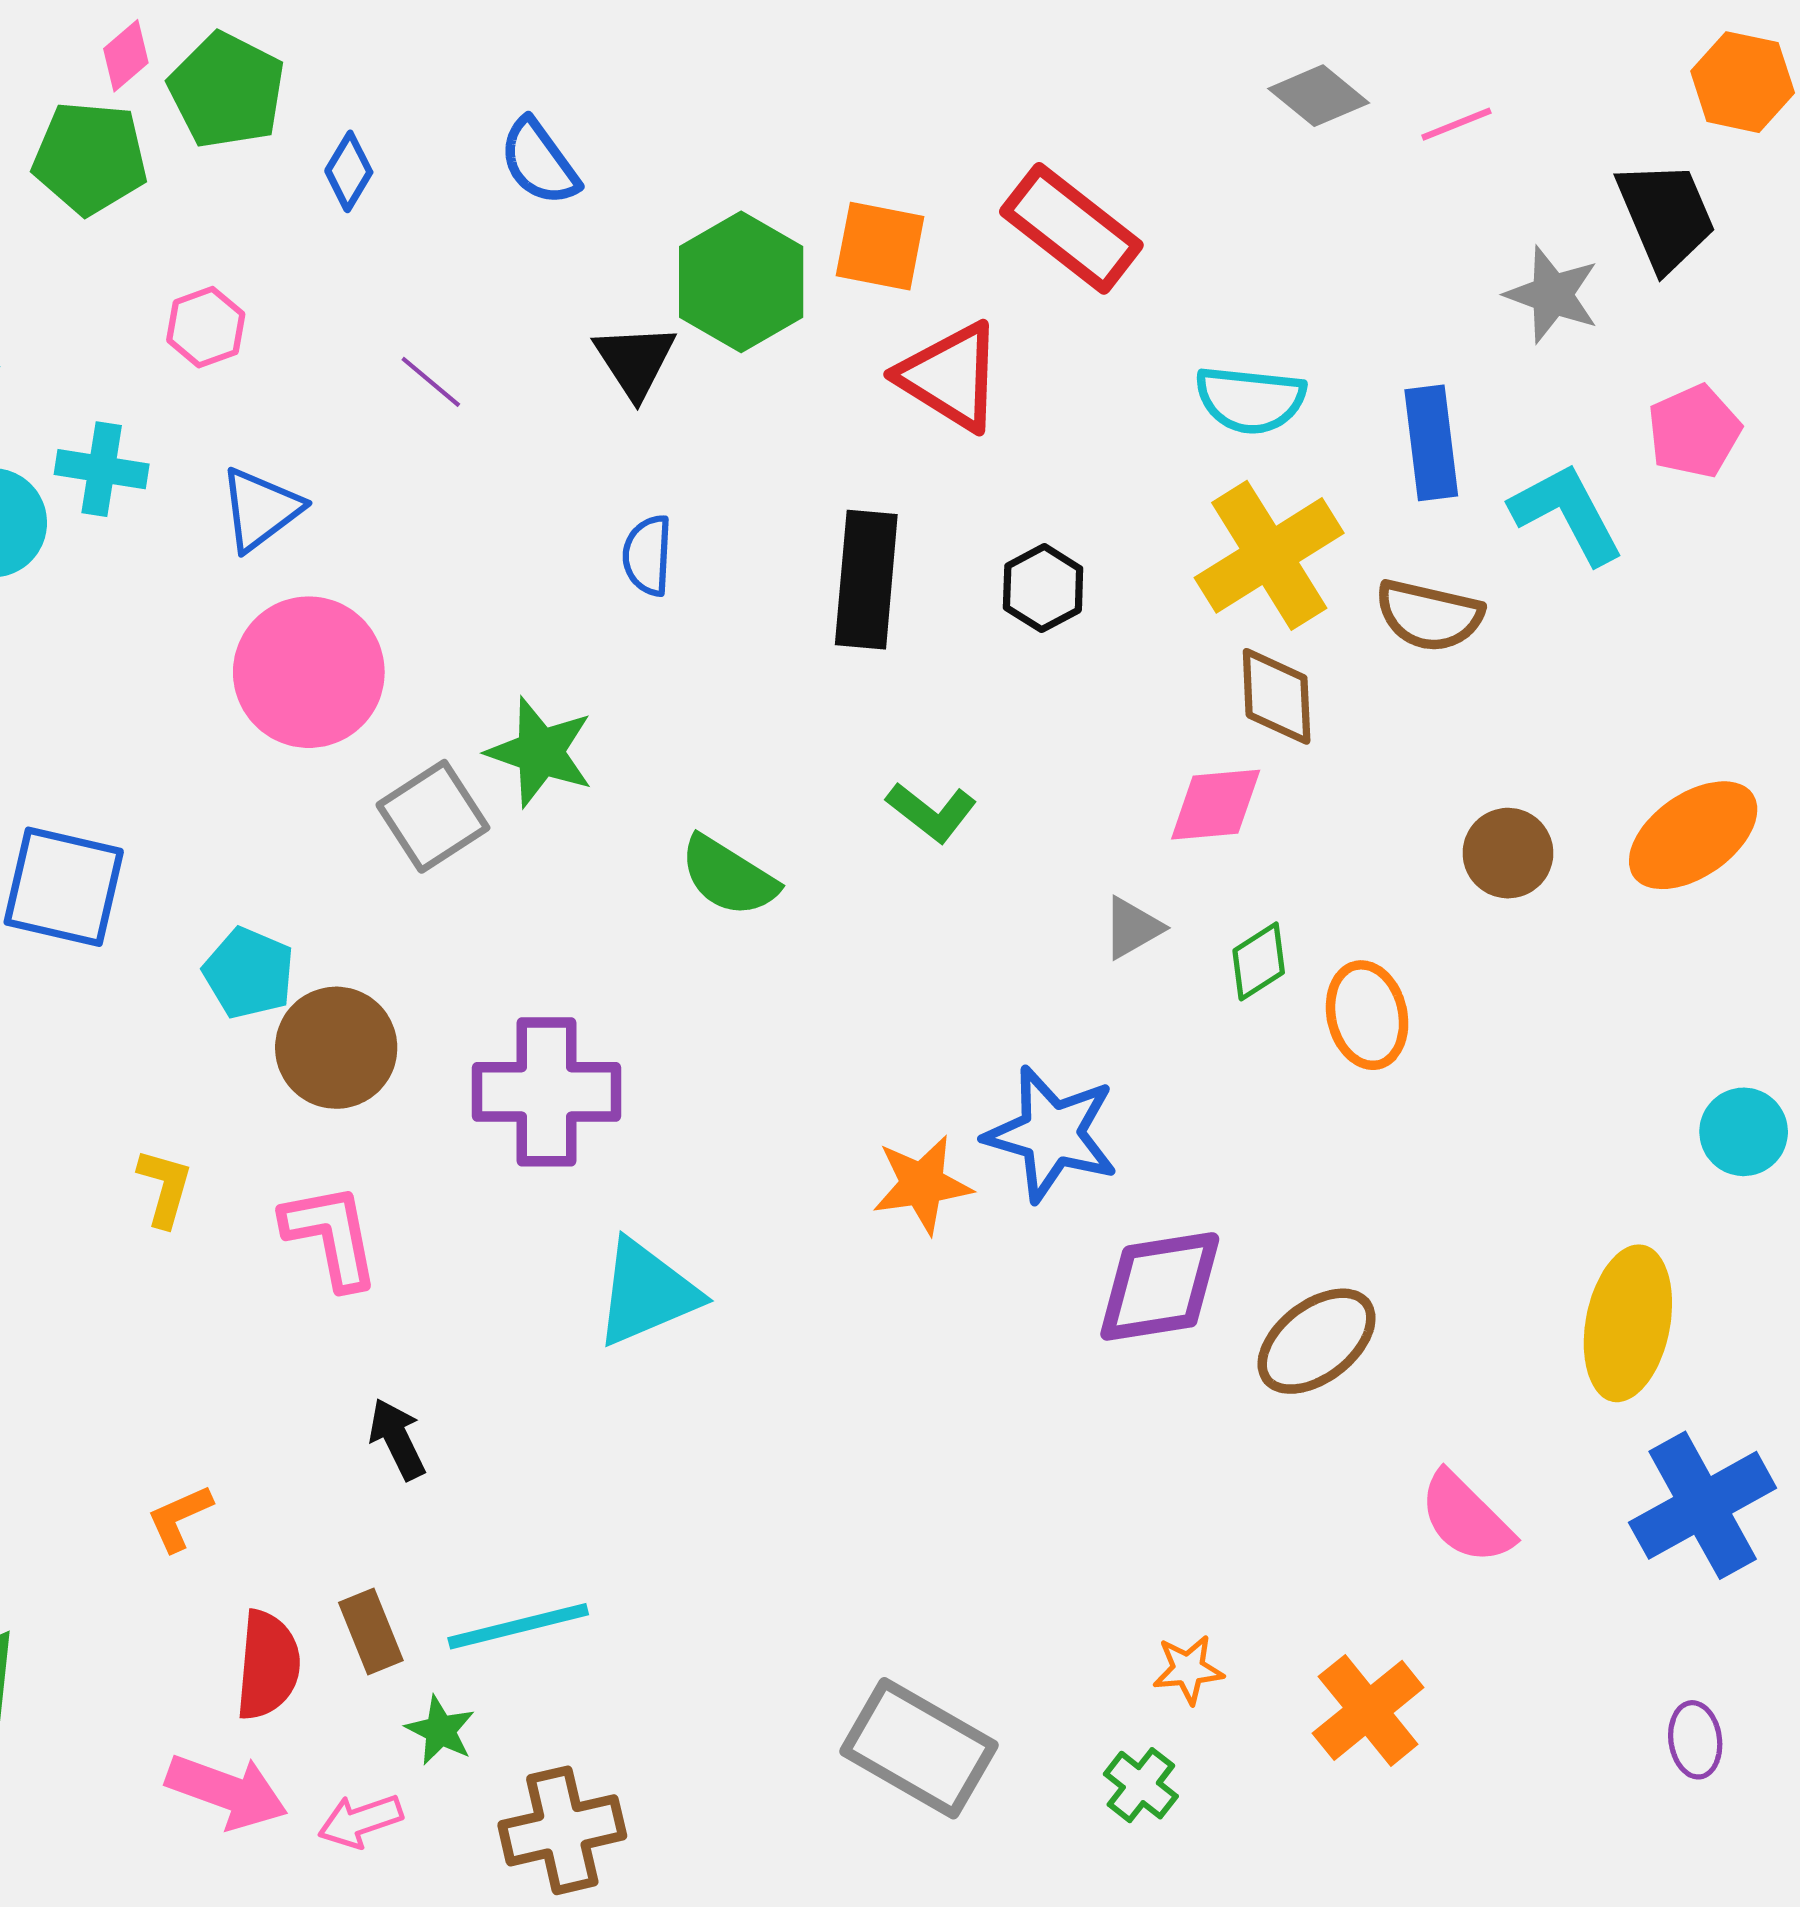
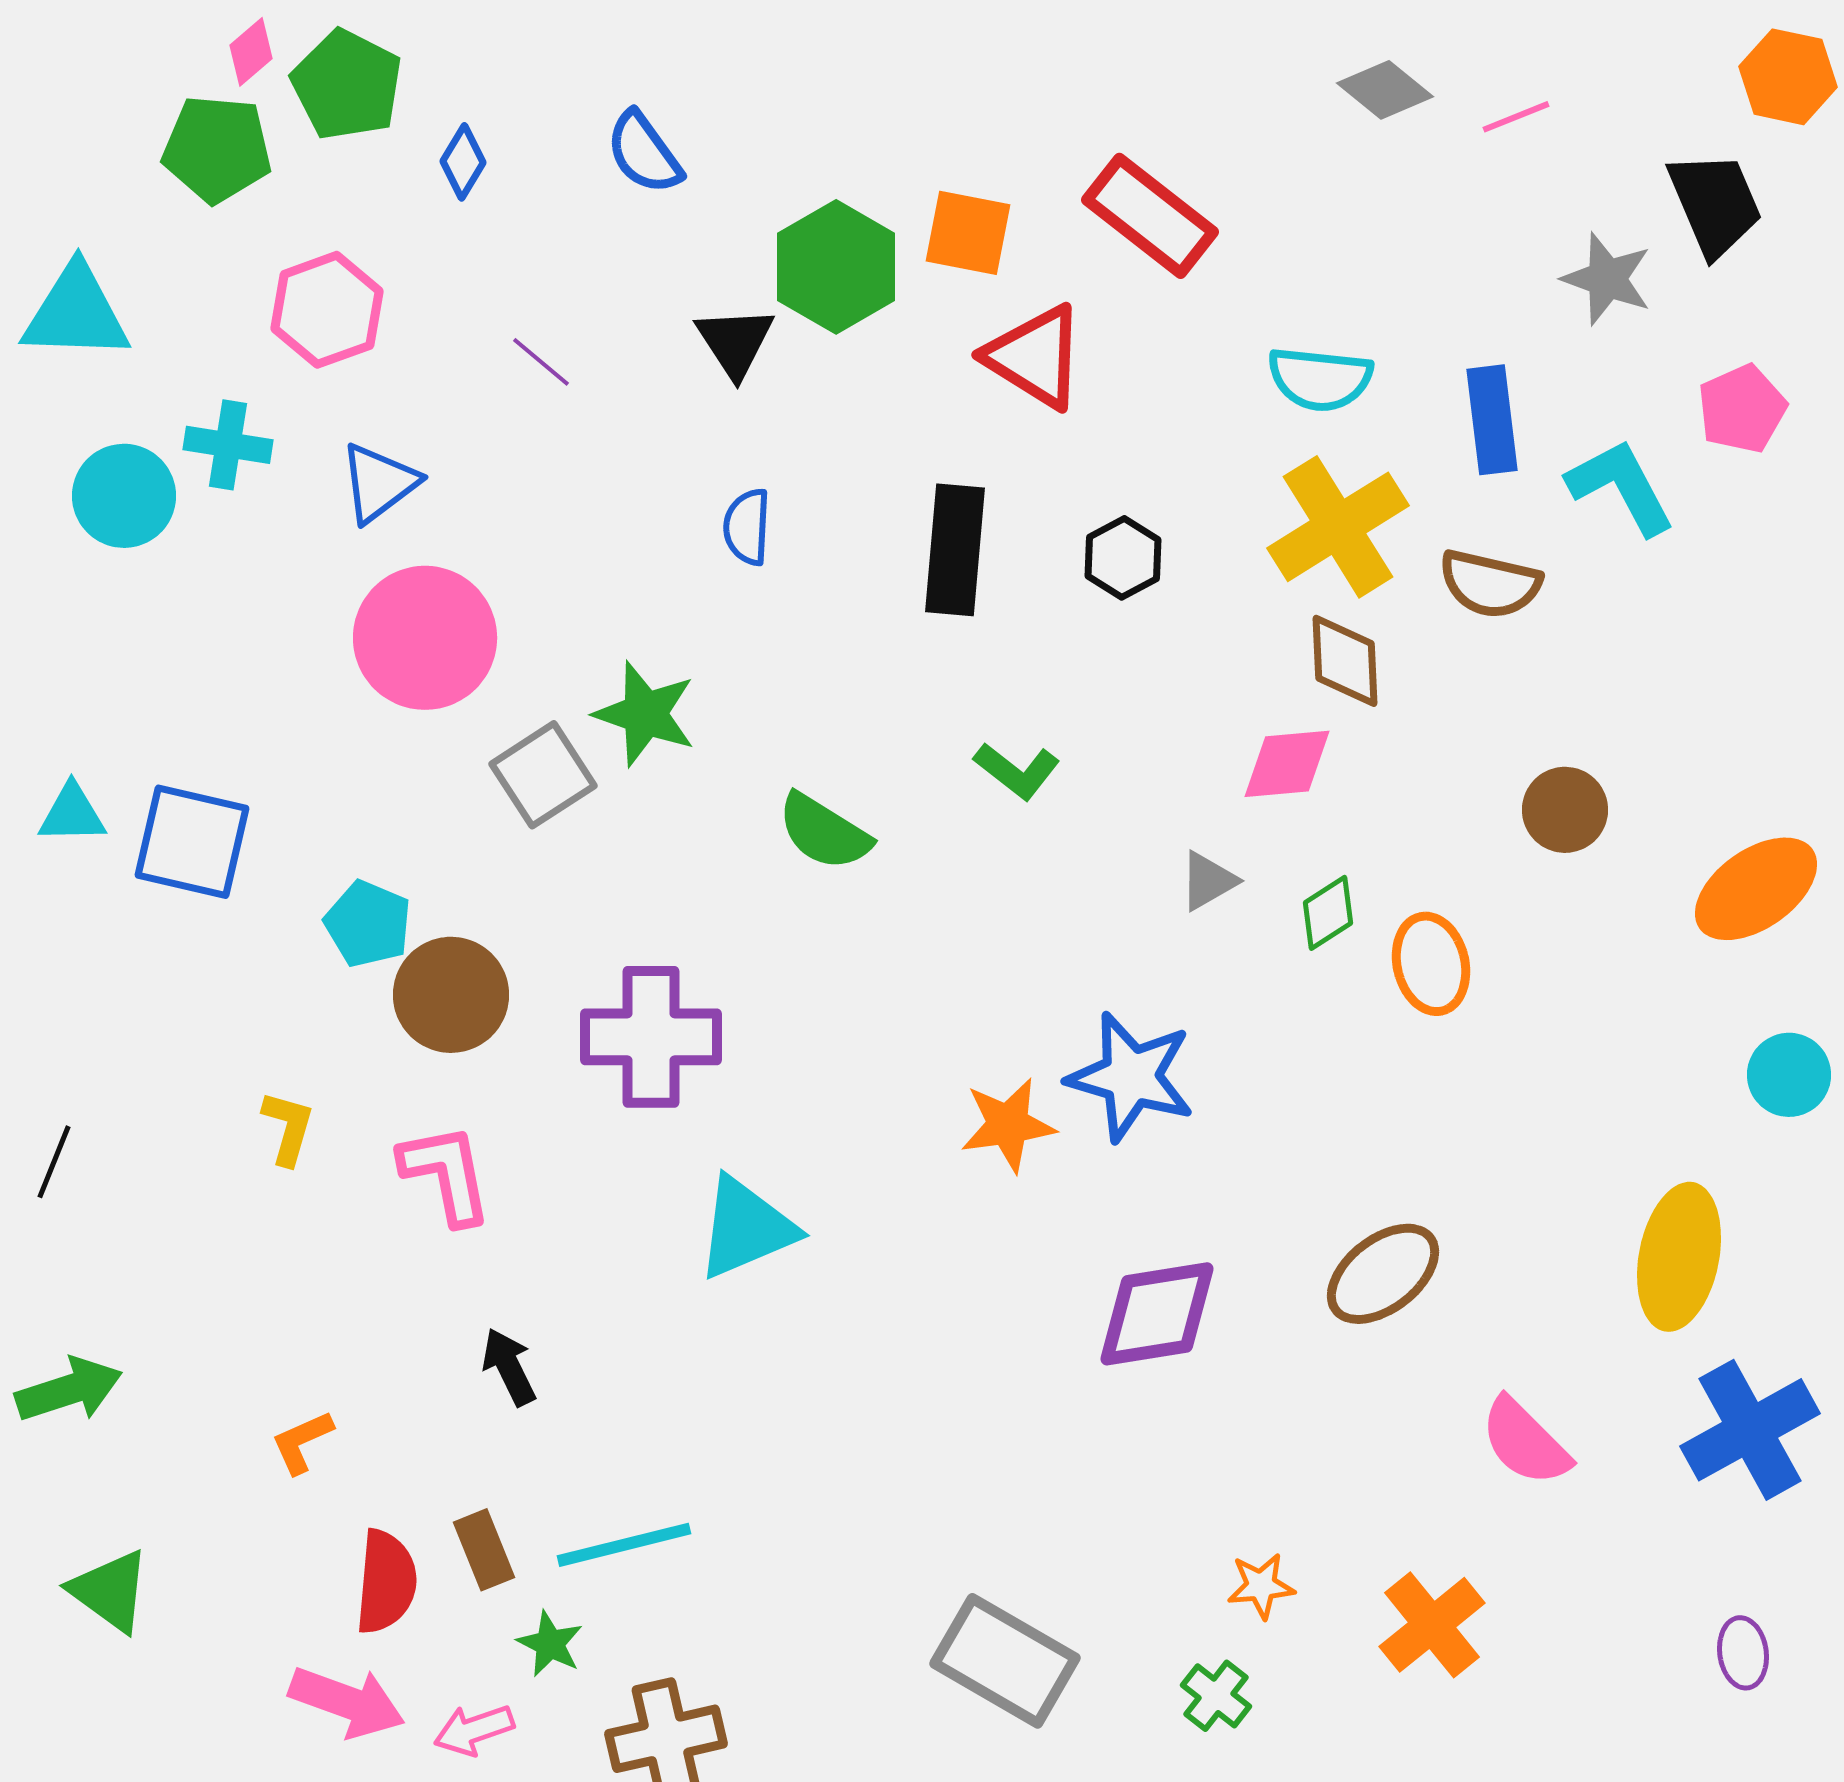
pink hexagon: (206, 327) -> (327, 310), size x1.5
orange ellipse: (1693, 835) -> (1756, 889), moved
purple diamond: (1160, 1286) -> (1157, 1314), moved

